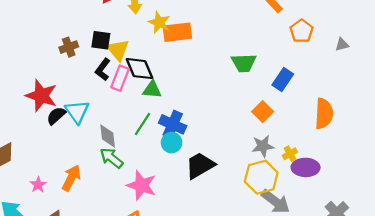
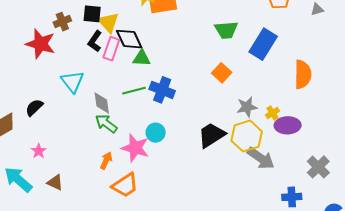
blue rectangle: (283, 79) -> (263, 44), size x1.4
red star: (41, 96) -> (40, 44), moved
orange square: (263, 112) -> (222, 73), moved
black semicircle: (56, 116) -> (34, 108), moved
green line: (143, 124) -> (134, 91), turned 45
cyan circle: (172, 143) -> (156, 133), moved
black trapezoid: (200, 165) -> (212, 135), moved
orange arrow: (71, 178) -> (106, 161), moved, size x0.7

